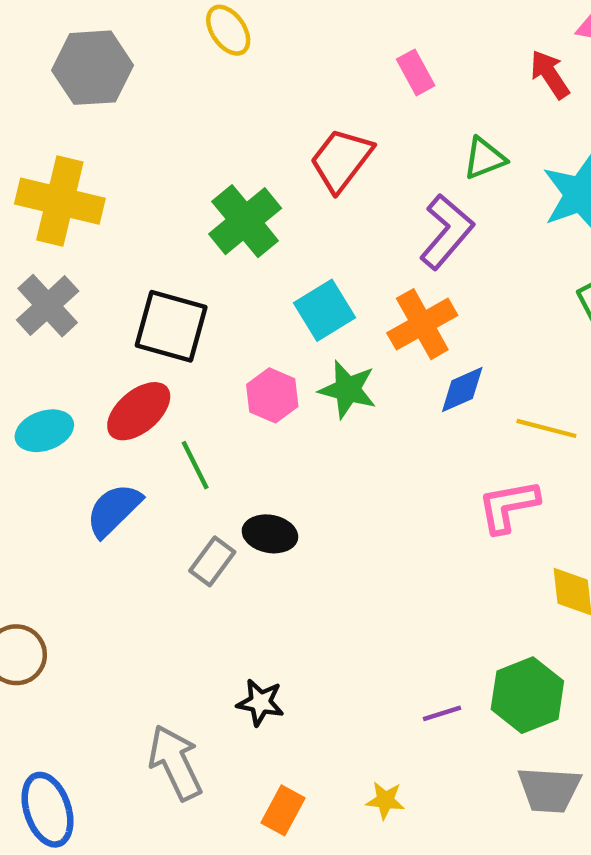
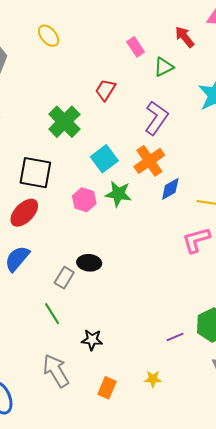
red arrow: (550, 74) -> (185, 37), moved
green triangle: (484, 158) -> (164, 67), moved
red trapezoid: (341, 160) -> (105, 90), size x0.7
green line: (195, 465) -> (52, 314), moved

